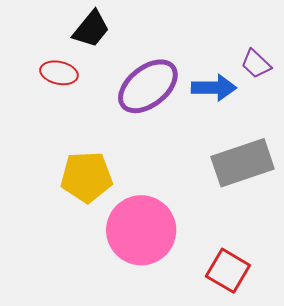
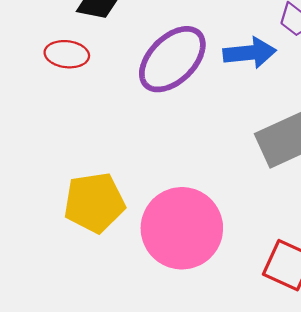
yellow pentagon: (86, 177) -> (94, 203), moved

